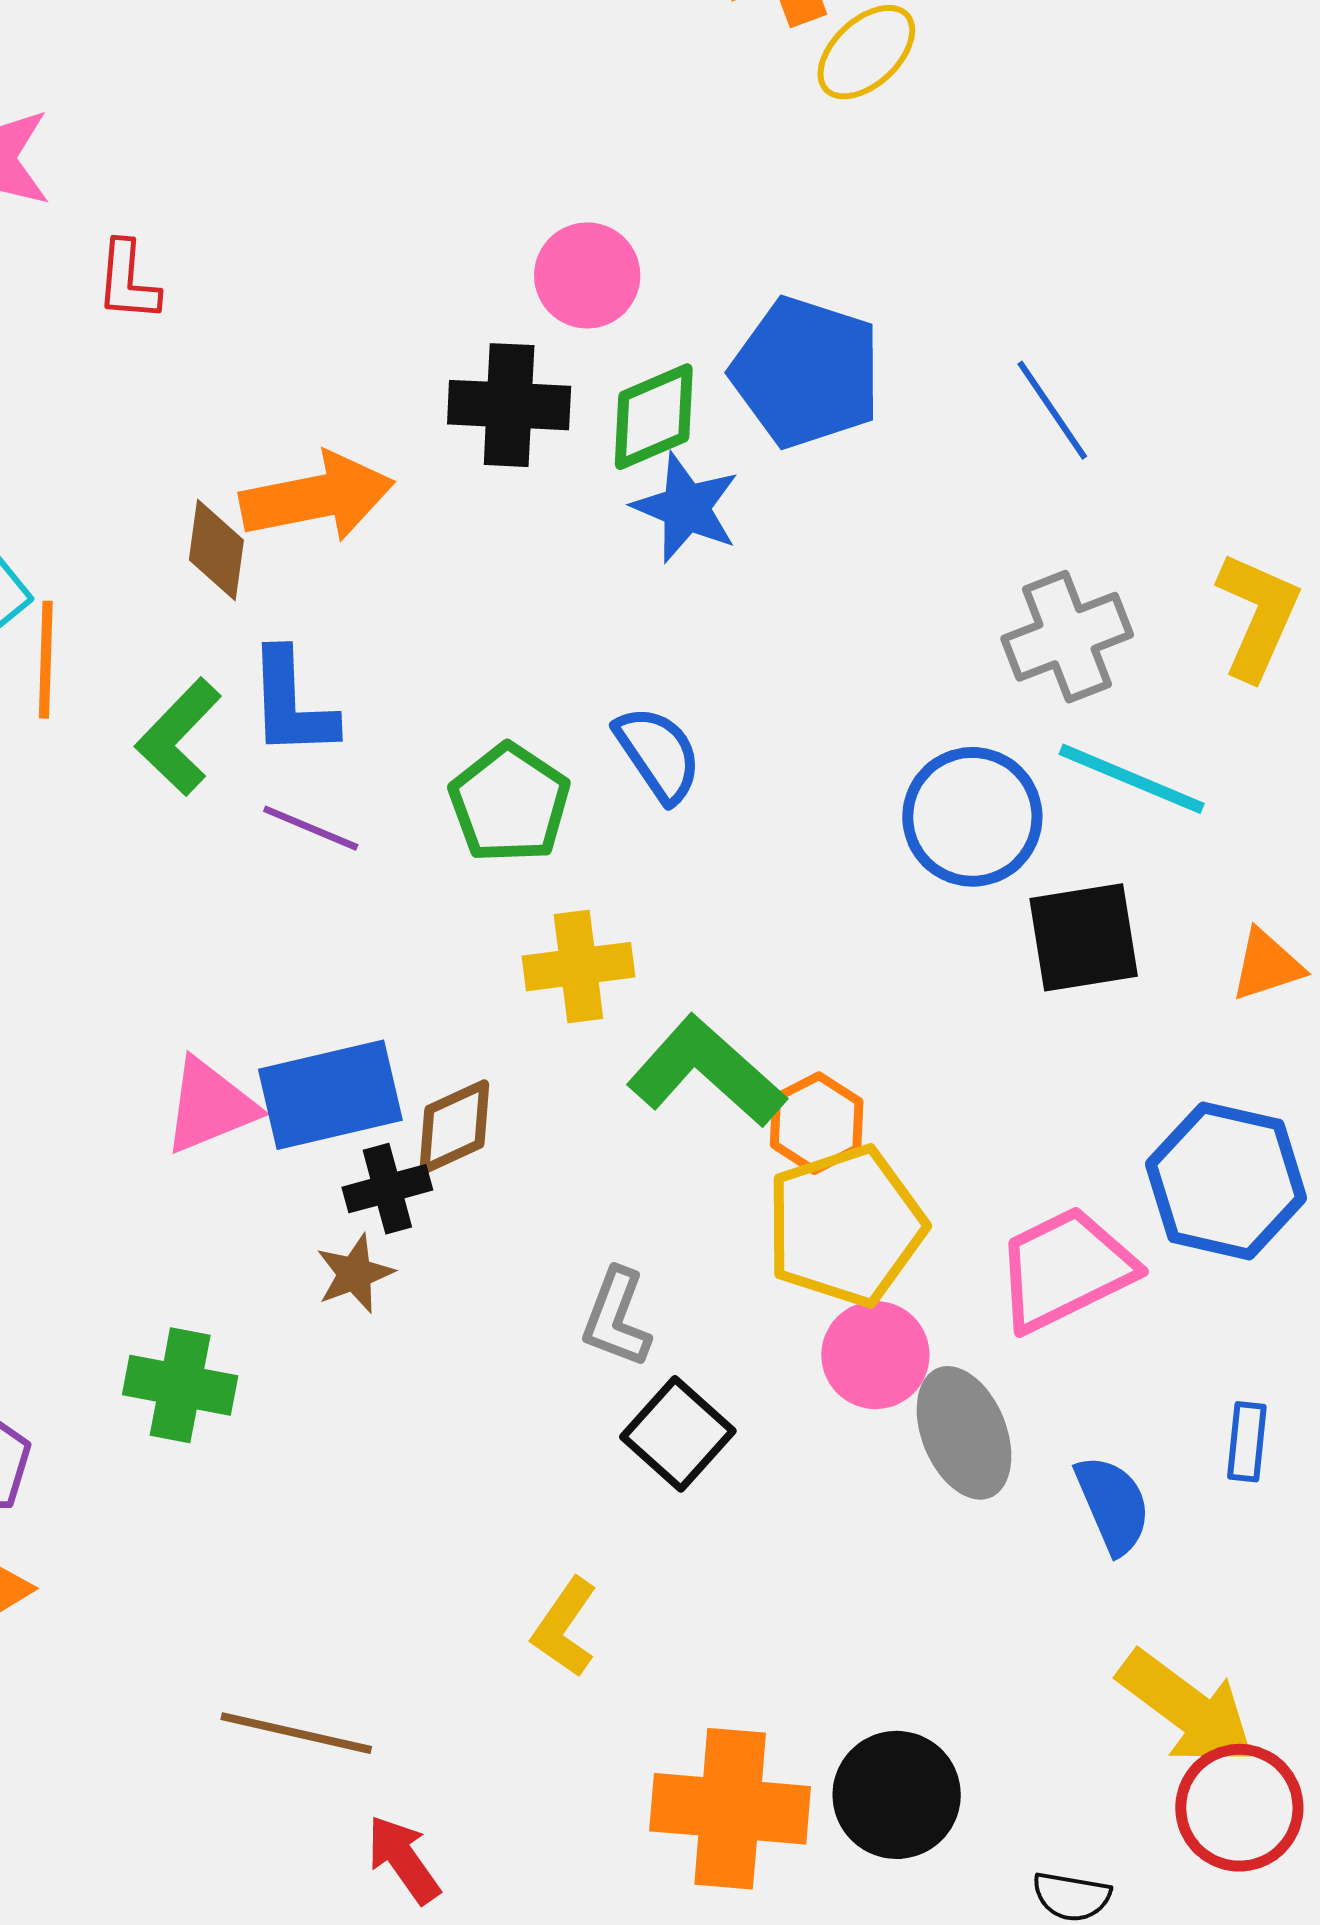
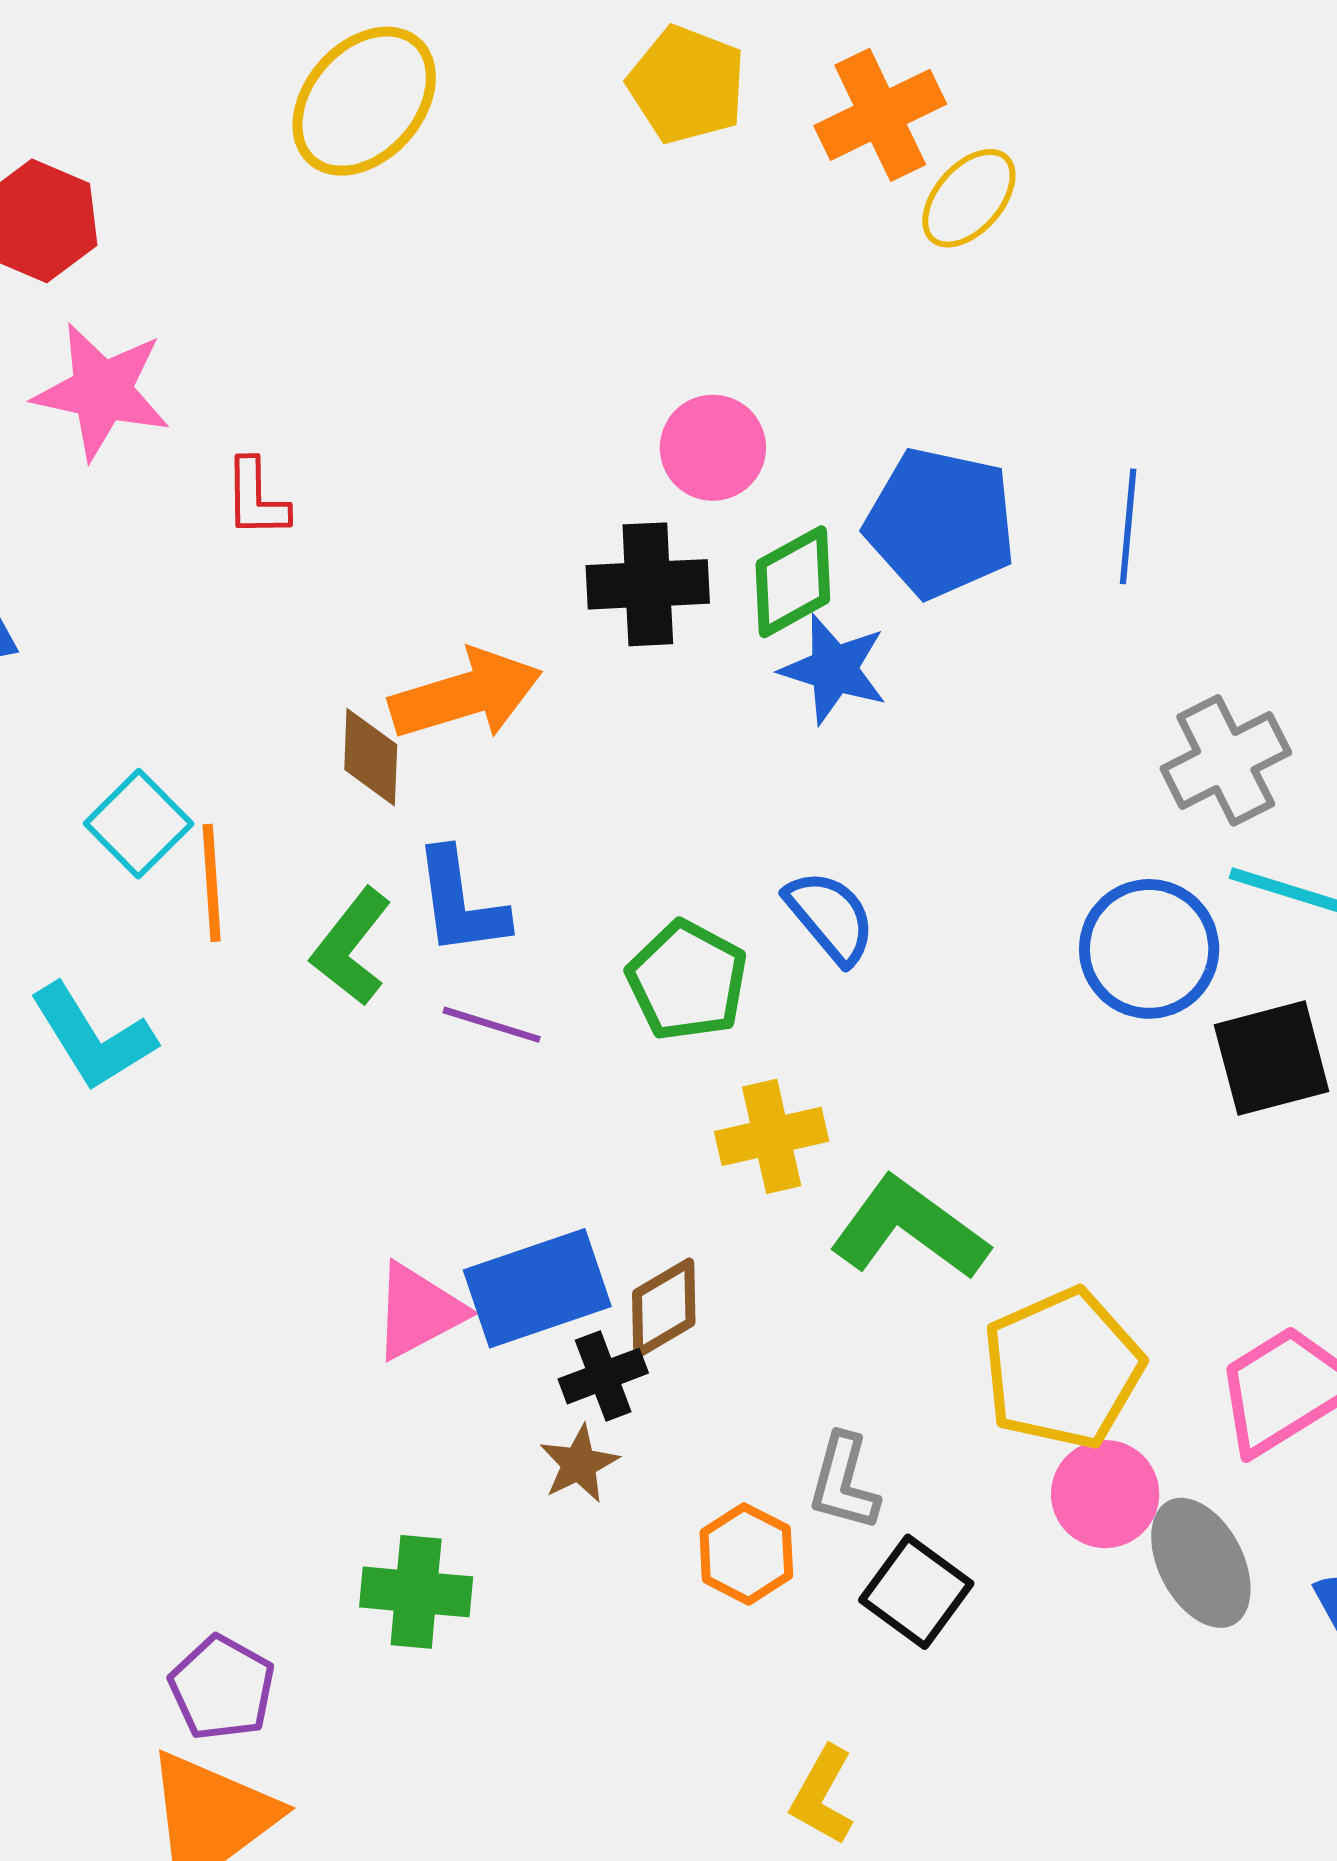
blue line: (1052, 410) -> (1128, 526), moved, turned 45
orange hexagon: (817, 1123) -> (746, 1554), moved

